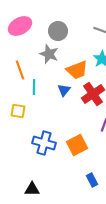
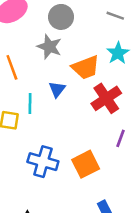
cyan line: (34, 87) -> (30, 104), moved
blue triangle: (64, 90) -> (57, 89), moved

